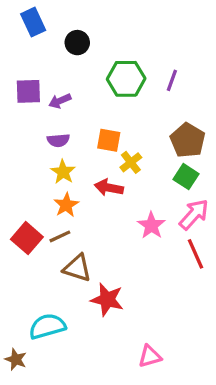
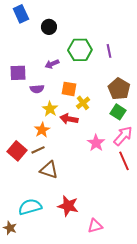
purple line: (172, 80) -> (109, 51), turned -32
purple square: (28, 91) -> (18, 73), moved
purple arrow: (60, 101) -> (52, 64), moved
yellow star: (63, 172) -> (50, 109), moved
red star: (107, 300) -> (68, 206), moved

